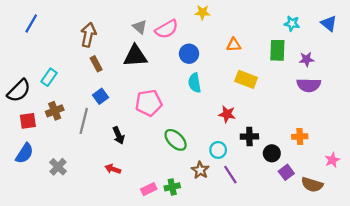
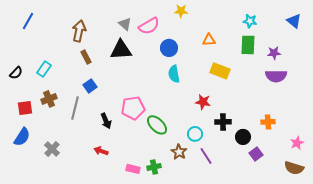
cyan star: (292, 23) -> (250, 21), moved
black semicircle: (19, 91) -> (16, 73), moved, size x0.6
pink pentagon: (149, 103) -> (133, 108), moved
brown semicircle: (312, 185) -> (294, 168), moved
pink rectangle: (149, 189) -> (133, 169), turned 40

